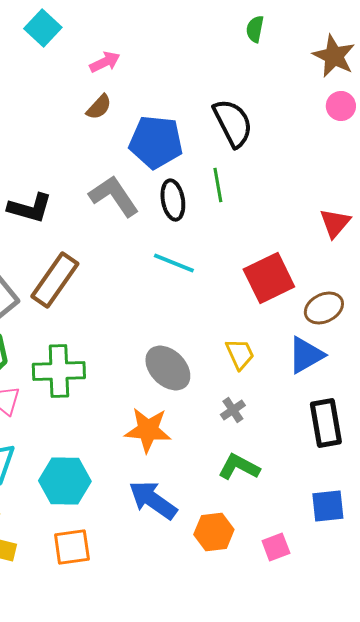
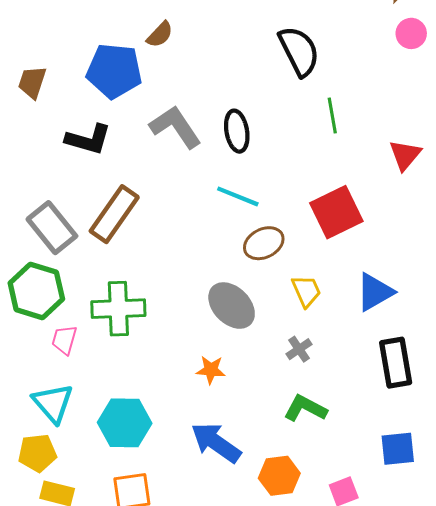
blue pentagon: (156, 142) -> (114, 71), moved
green line: (218, 185) -> (332, 115), moved
brown ellipse: (324, 308) -> (264, 243), moved
orange star: (148, 430) -> (211, 370), size x0.6

